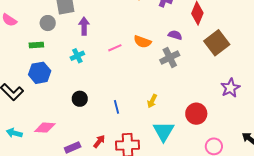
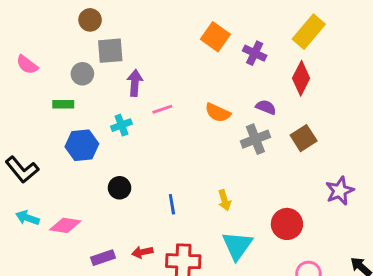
brown square: (217, 43) -> (304, 138), moved, size x0.7
pink line: (115, 48) -> (162, 109), moved
blue hexagon: (40, 73) -> (82, 145), moved
yellow arrow: (152, 101) -> (224, 200), turned -48
cyan arrow: (14, 133) -> (27, 218), moved
red arrow: (99, 141) -> (142, 252), turned -144

